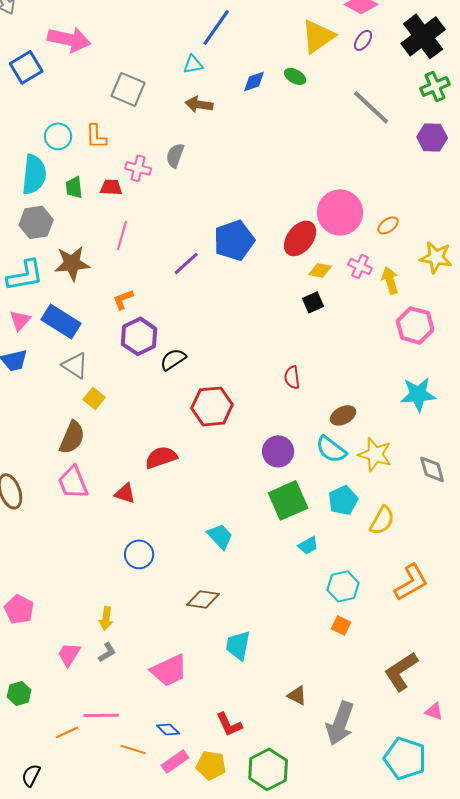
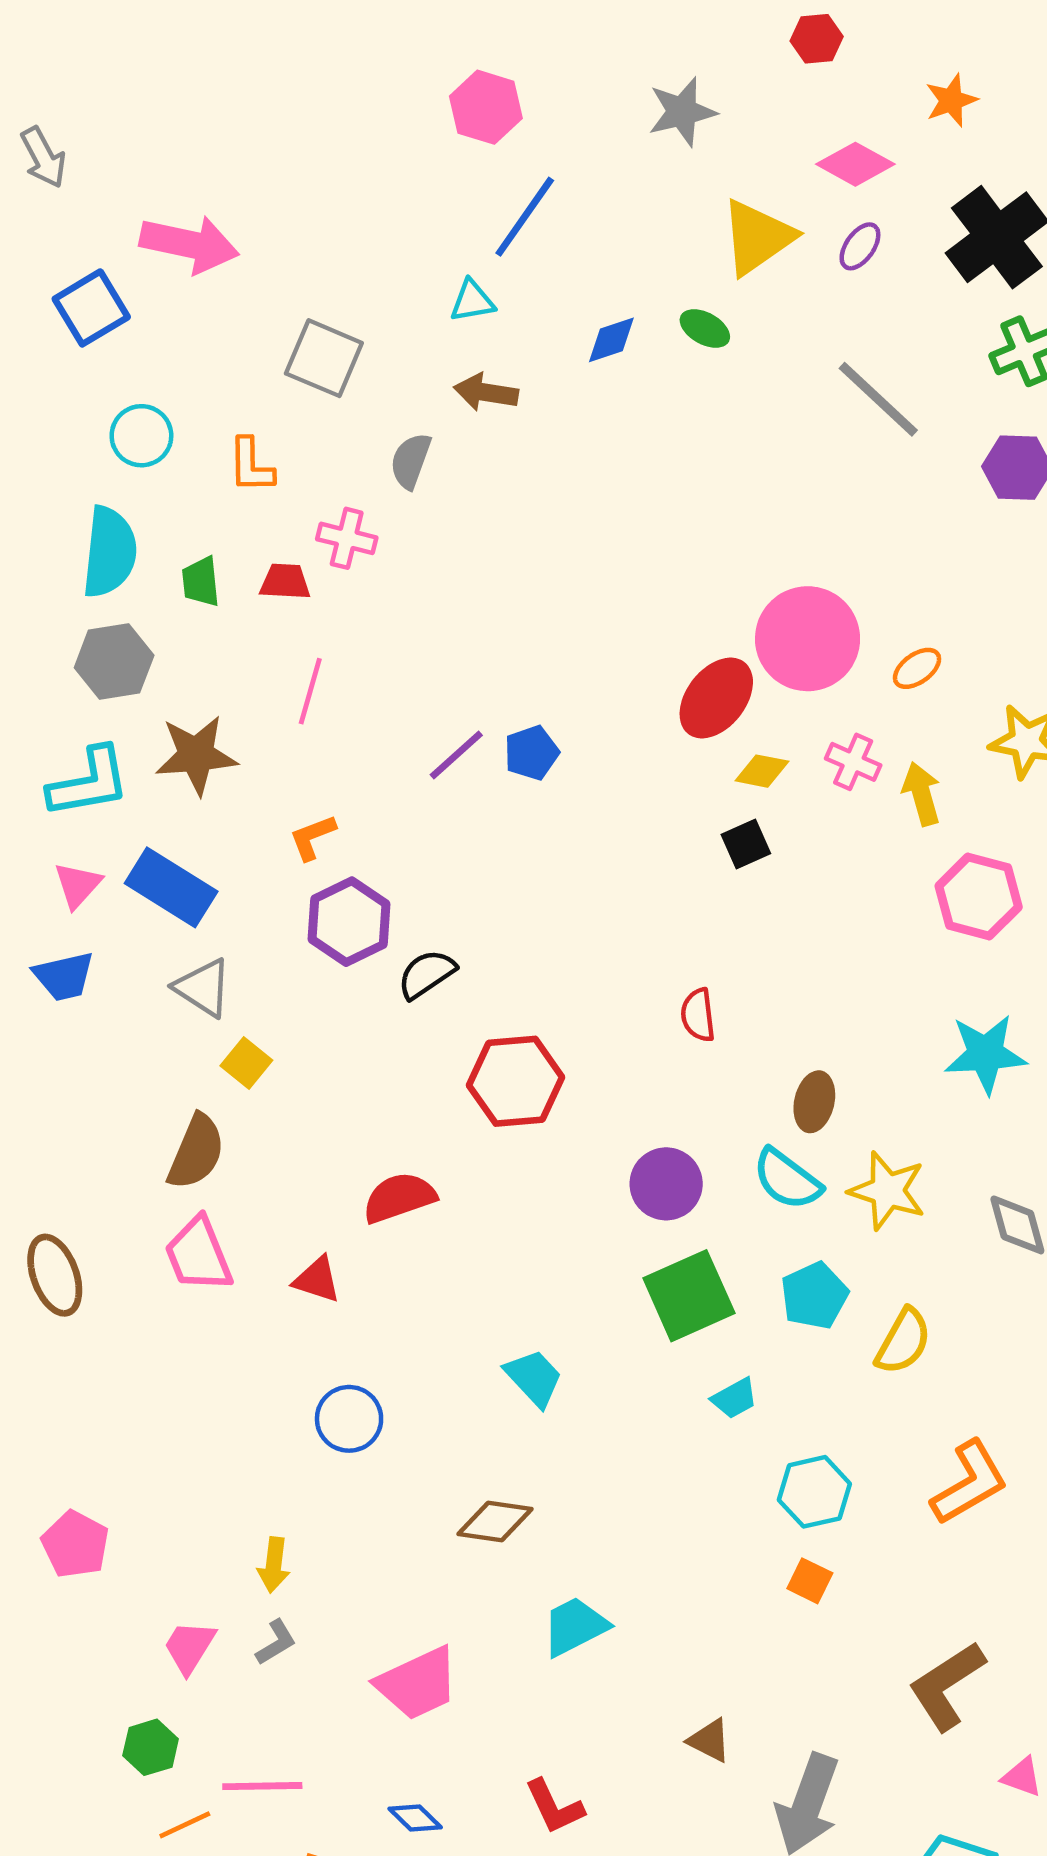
cyan circle: (58, 136) -> (141, 436), moved
gray semicircle: (175, 155) -> (411, 461), moved
blue pentagon: (234, 240) -> (532, 753), moved, size x0.6
brown ellipse: (343, 415) -> (814, 1102), turned -50
cyan trapezoid: (238, 645) -> (575, 1626), turned 52
green hexagon: (19, 693) -> (151, 1747), moved

